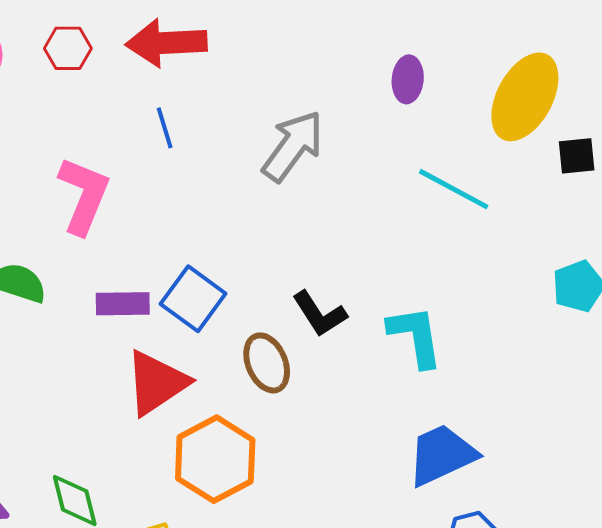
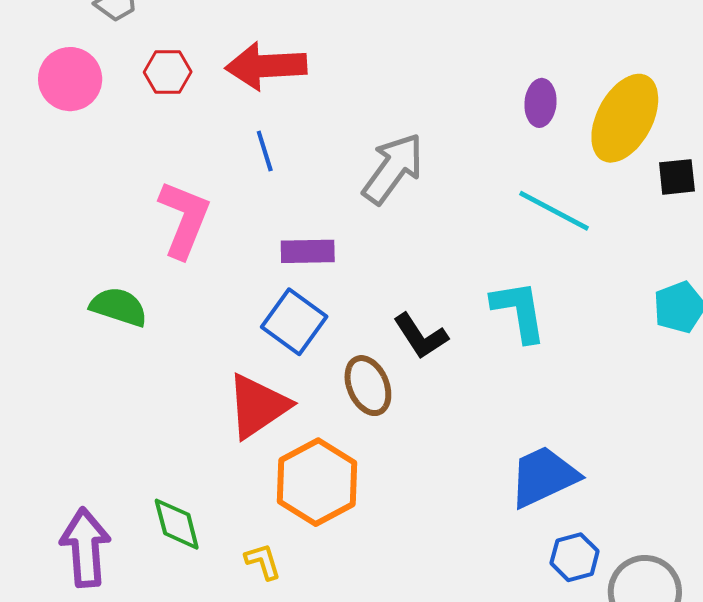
purple ellipse: (408, 79) -> (540, 103), moved
purple rectangle: (123, 304) -> (308, 251), moved
cyan L-shape: (415, 336) -> (519, 311), moved

